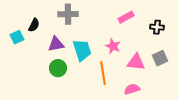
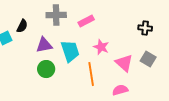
pink rectangle: (126, 17) -> (86, 21), moved
gray square: (160, 58) -> (148, 59), turned -35
pink triangle: (136, 62) -> (124, 63), turned 36

